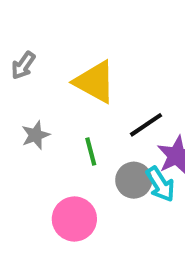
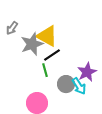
black line: (146, 125) -> (52, 55), moved
gray star: (35, 135) -> (32, 44), moved, size x1.6

